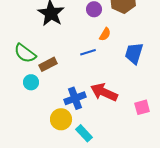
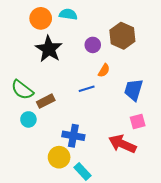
red arrow: (104, 92) -> (122, 144), moved
blue cross: (75, 98) -> (73, 136), turned 30
pink square: (142, 107) -> (138, 121), moved

